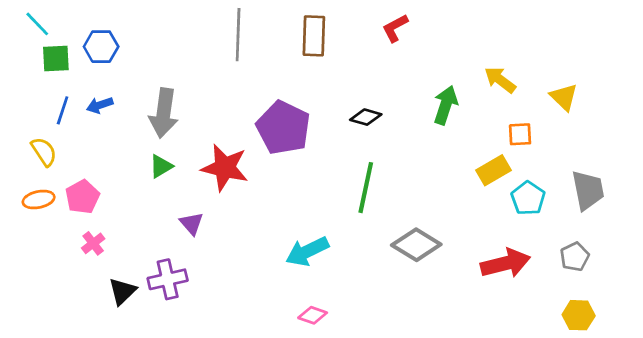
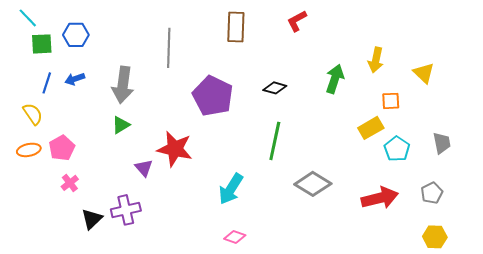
gray line: (238, 35) -> (169, 48), moved
yellow arrow: (500, 80) -> (376, 60), turned -115
red star: (225, 168) -> (175, 149), moved
gray trapezoid: (588, 190) -> (442, 143), size x0.7
cyan arrow: (307, 251) -> (231, 189), turned -32

